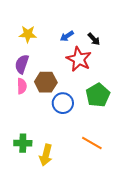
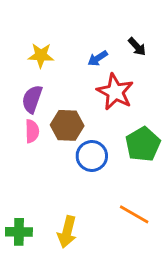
black arrow: (94, 39) -> (137, 47), moved
green cross: (23, 143) -> (19, 232), moved

